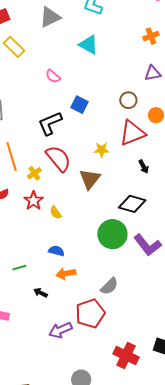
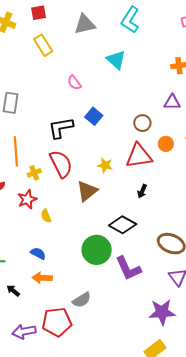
black arrow: (144, 167) -> (142, 191), turned 40

